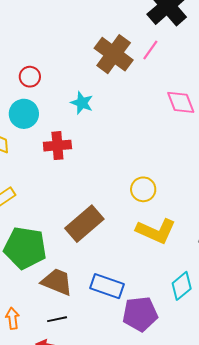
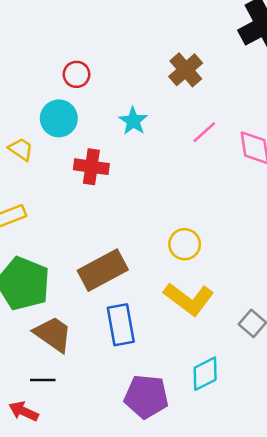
pink line: (150, 50) -> (204, 132), moved
brown cross: (114, 54) -> (186, 70), size x0.7
blue rectangle: (107, 286) -> (121, 325), moved, turned 48

